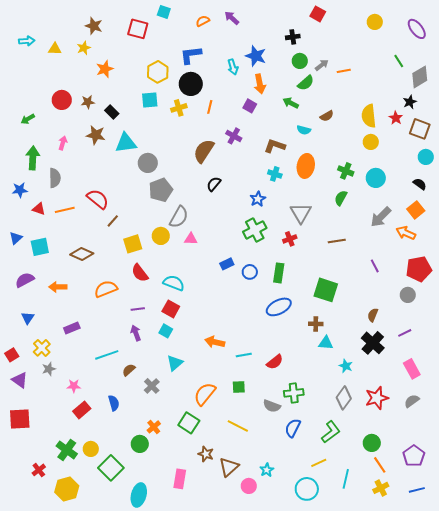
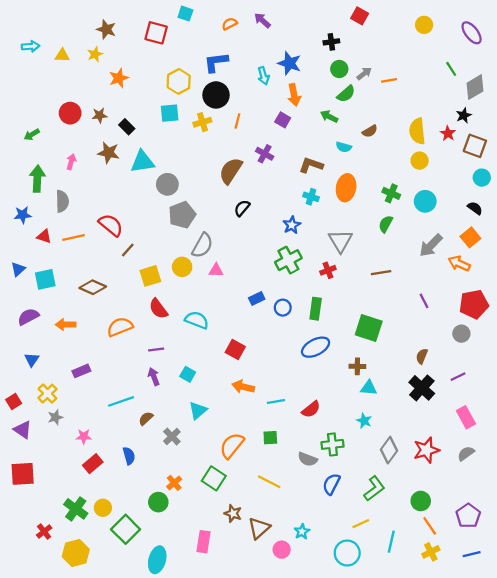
red square: (171, 309) -> (235, 349), moved
cyan star: (346, 366) -> (364, 421), moved

